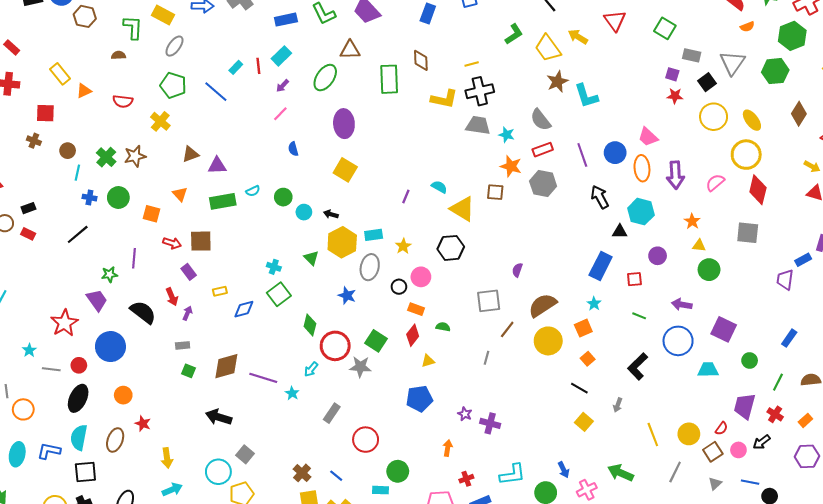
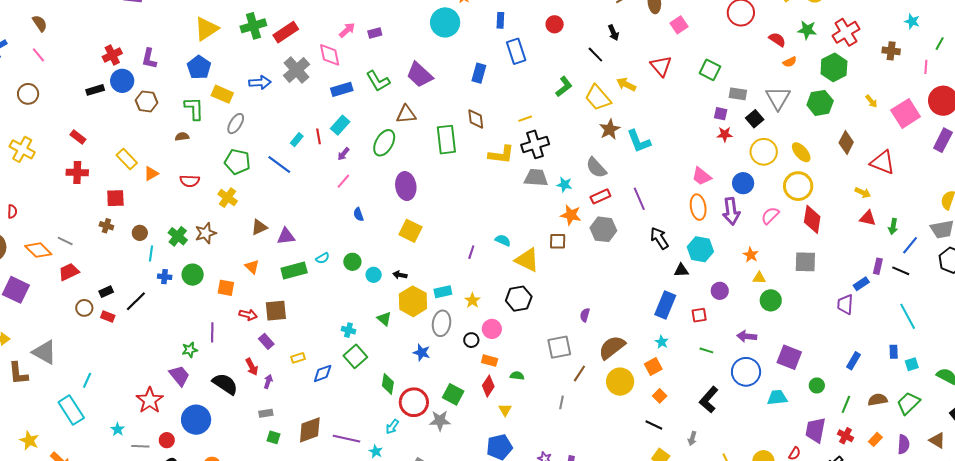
blue circle: (615, 153) -> (743, 183), moved
black line: (78, 234) -> (136, 301), moved
yellow triangle: (428, 361) -> (505, 410), turned -40

